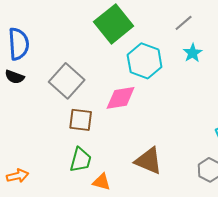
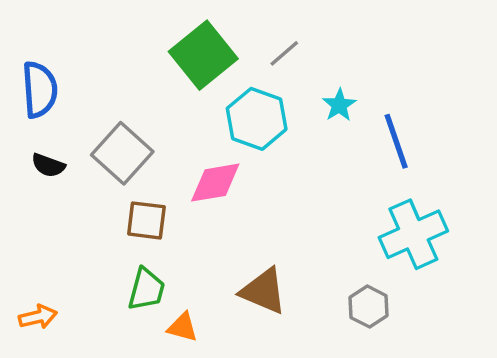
gray line: (184, 23) -> (284, 53), moved
black semicircle: (15, 77) -> (48, 165), moved

